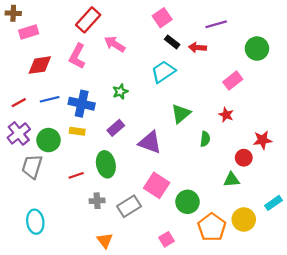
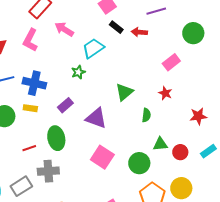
cyan trapezoid: (163, 72) -> (93, 48), moved
green star: (120, 92) -> (78, 72), moved
red circle: (244, 158) -> (180, 152), moved
green triangle: (232, 180) -> (160, 144), moved
gray cross: (97, 201) -> (48, 171), size x1.5
green circle: (187, 202) -> (139, 163), moved
cyan rectangle: (274, 203) -> (208, 151), moved
gray rectangle: (129, 206) -> (21, 186), moved

